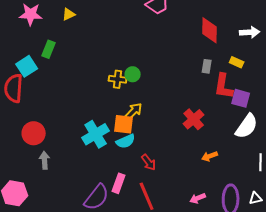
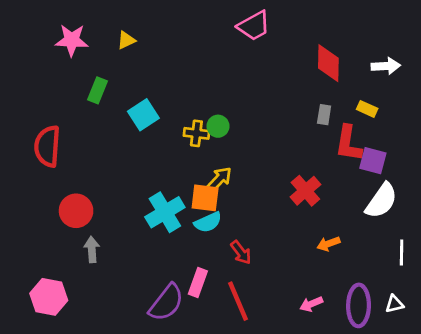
cyan square: (27, 66) -> (143, 115), moved

